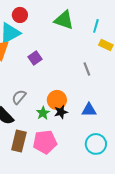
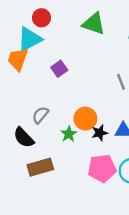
black star: (61, 112) -> (100, 133), moved
brown rectangle: (19, 141) -> (40, 167), turned 60
pink pentagon: (45, 142) -> (102, 168), moved

